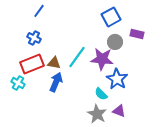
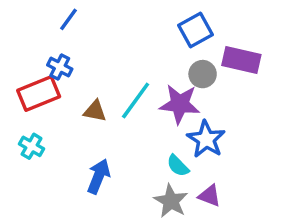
purple rectangle: (137, 34) -> (241, 60), size x1.5
red rectangle: (32, 64) -> (39, 93), moved
blue arrow: (56, 82) -> (99, 176), moved

